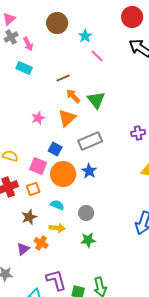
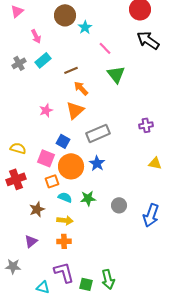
cyan star: (85, 36) -> (85, 27), moved
gray cross: (11, 37) -> (19, 63), moved
cyan rectangle: (24, 68) -> (43, 60), moved, turned -63
green triangle: (96, 100) -> (116, 74), moved
orange square: (33, 189) -> (52, 181), moved
gray circle: (86, 213) -> (119, 205), moved
green star: (88, 240) -> (88, 198), moved
orange cross: (41, 243) -> (64, 241), moved, turned -32

